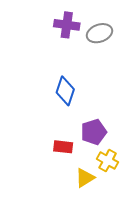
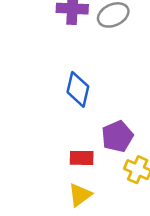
yellow triangle: (85, 178) -> (80, 195), moved

